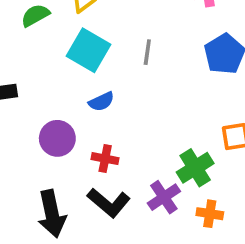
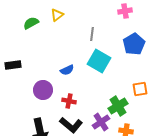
cyan square: (89, 50) -> (99, 61), moved
gray line: (147, 52) -> (92, 34), moved

